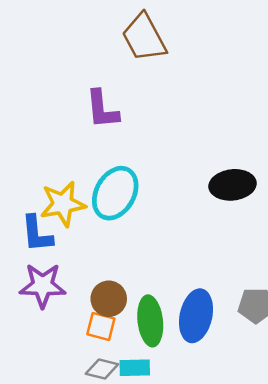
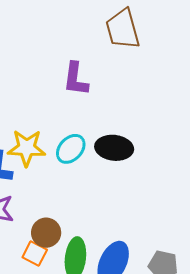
black ellipse: (233, 185) -> (114, 148), moved
cyan ellipse: (115, 193) -> (71, 149), size x0.7

